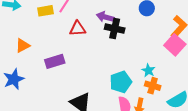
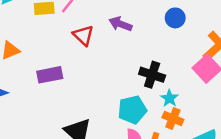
red triangle: (78, 29) -> (83, 35), turned 42
black cross: (115, 29) -> (152, 75), moved

